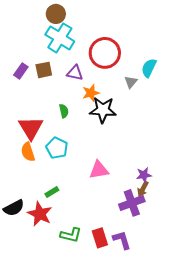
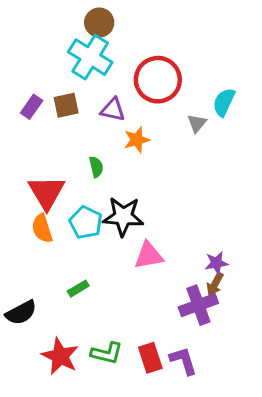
brown circle: (56, 14) -> (99, 23), moved
black star: (103, 110) -> (123, 216), moved
red star: (40, 214) -> (60, 356), moved

